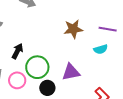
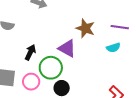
brown star: (73, 29) -> (85, 28), turned 30
purple triangle: (71, 72) -> (67, 48), moved, turned 42

